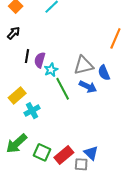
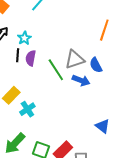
cyan star: (51, 70) -> (24, 38), moved
green line: (63, 89) -> (56, 70), moved
blue triangle: (91, 153) -> (103, 126), moved

